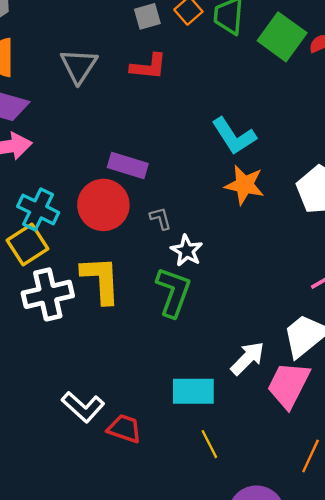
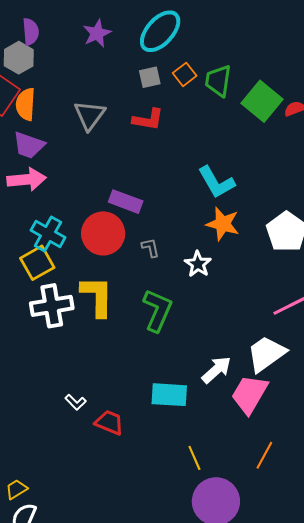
white star: (187, 251) -> (198, 264), moved
white L-shape: (83, 407) -> (76, 402), size x0.6
yellow line: (209, 444) -> (194, 458), moved

